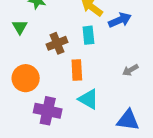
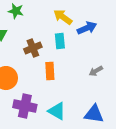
cyan triangle: (88, 99) -> (57, 111), moved

